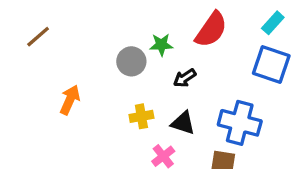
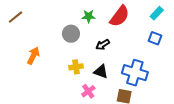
green star: (161, 45) -> (89, 16), moved
blue square: (271, 64) -> (155, 38), size x0.6

